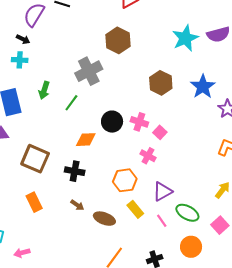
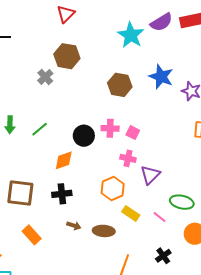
gray cross: (89, 71) -> (45, 77), moved, size x0.6
green line: (71, 103) -> (40, 129), turned 30
purple triangle: (162, 191) -> (150, 175), moved

